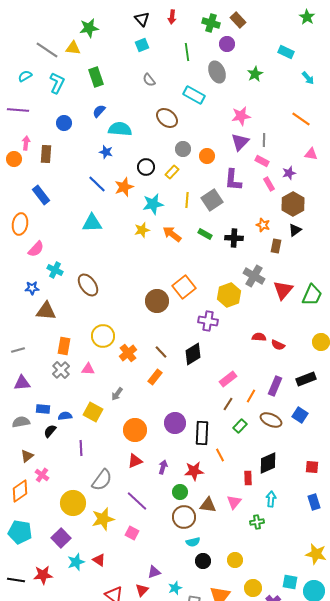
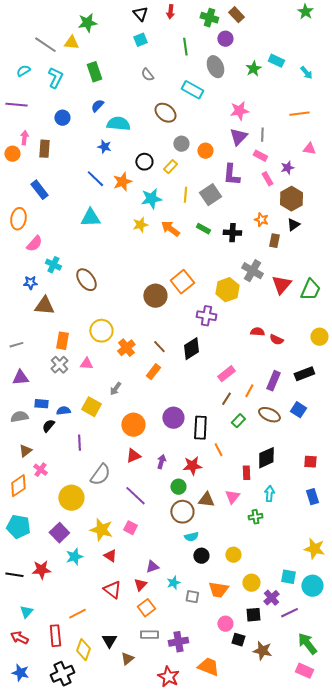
cyan rectangle: (286, 52) -> (276, 61), moved
orange line: (301, 119) -> (299, 114), turned -42
yellow star: (103, 519) -> (101, 530), moved, turned 30
red triangle: (99, 560) -> (110, 556), moved

